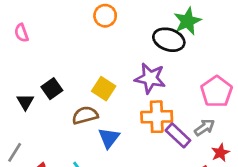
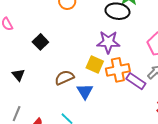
black square: (52, 89) -> (40, 42), moved
yellow square: (104, 89) -> (95, 65), moved

